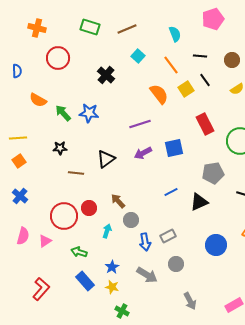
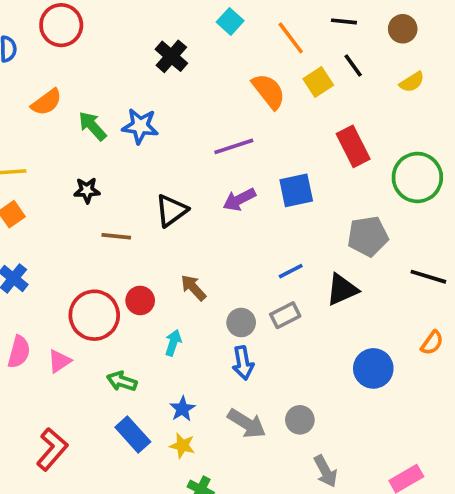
red circle: (58, 58) -> (61, 25), moved
orange semicircle: (38, 100) -> (47, 102), turned -66
gray circle: (131, 220) -> (241, 323), moved
gray rectangle: (168, 236) -> (285, 315), moved
gray circle: (176, 264) -> (300, 420), moved

